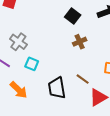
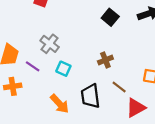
brown cross: (80, 42) -> (105, 60), moved
orange arrow: (19, 90) -> (60, 104), moved

